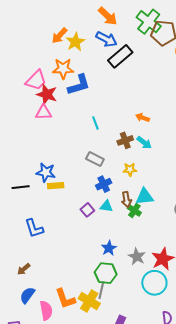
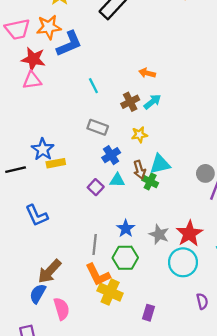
pink trapezoid: (36, 80) -> (17, 29), moved, turned 40
cyan arrow: (144, 143) -> (152, 102), turned -70
blue star: (46, 172) -> (43, 149), turned 30
brown arrow: (24, 269) -> (49, 271), moved, size x1.6
gray line: (101, 290) -> (95, 245), moved
orange L-shape: (65, 299) -> (98, 275), moved

